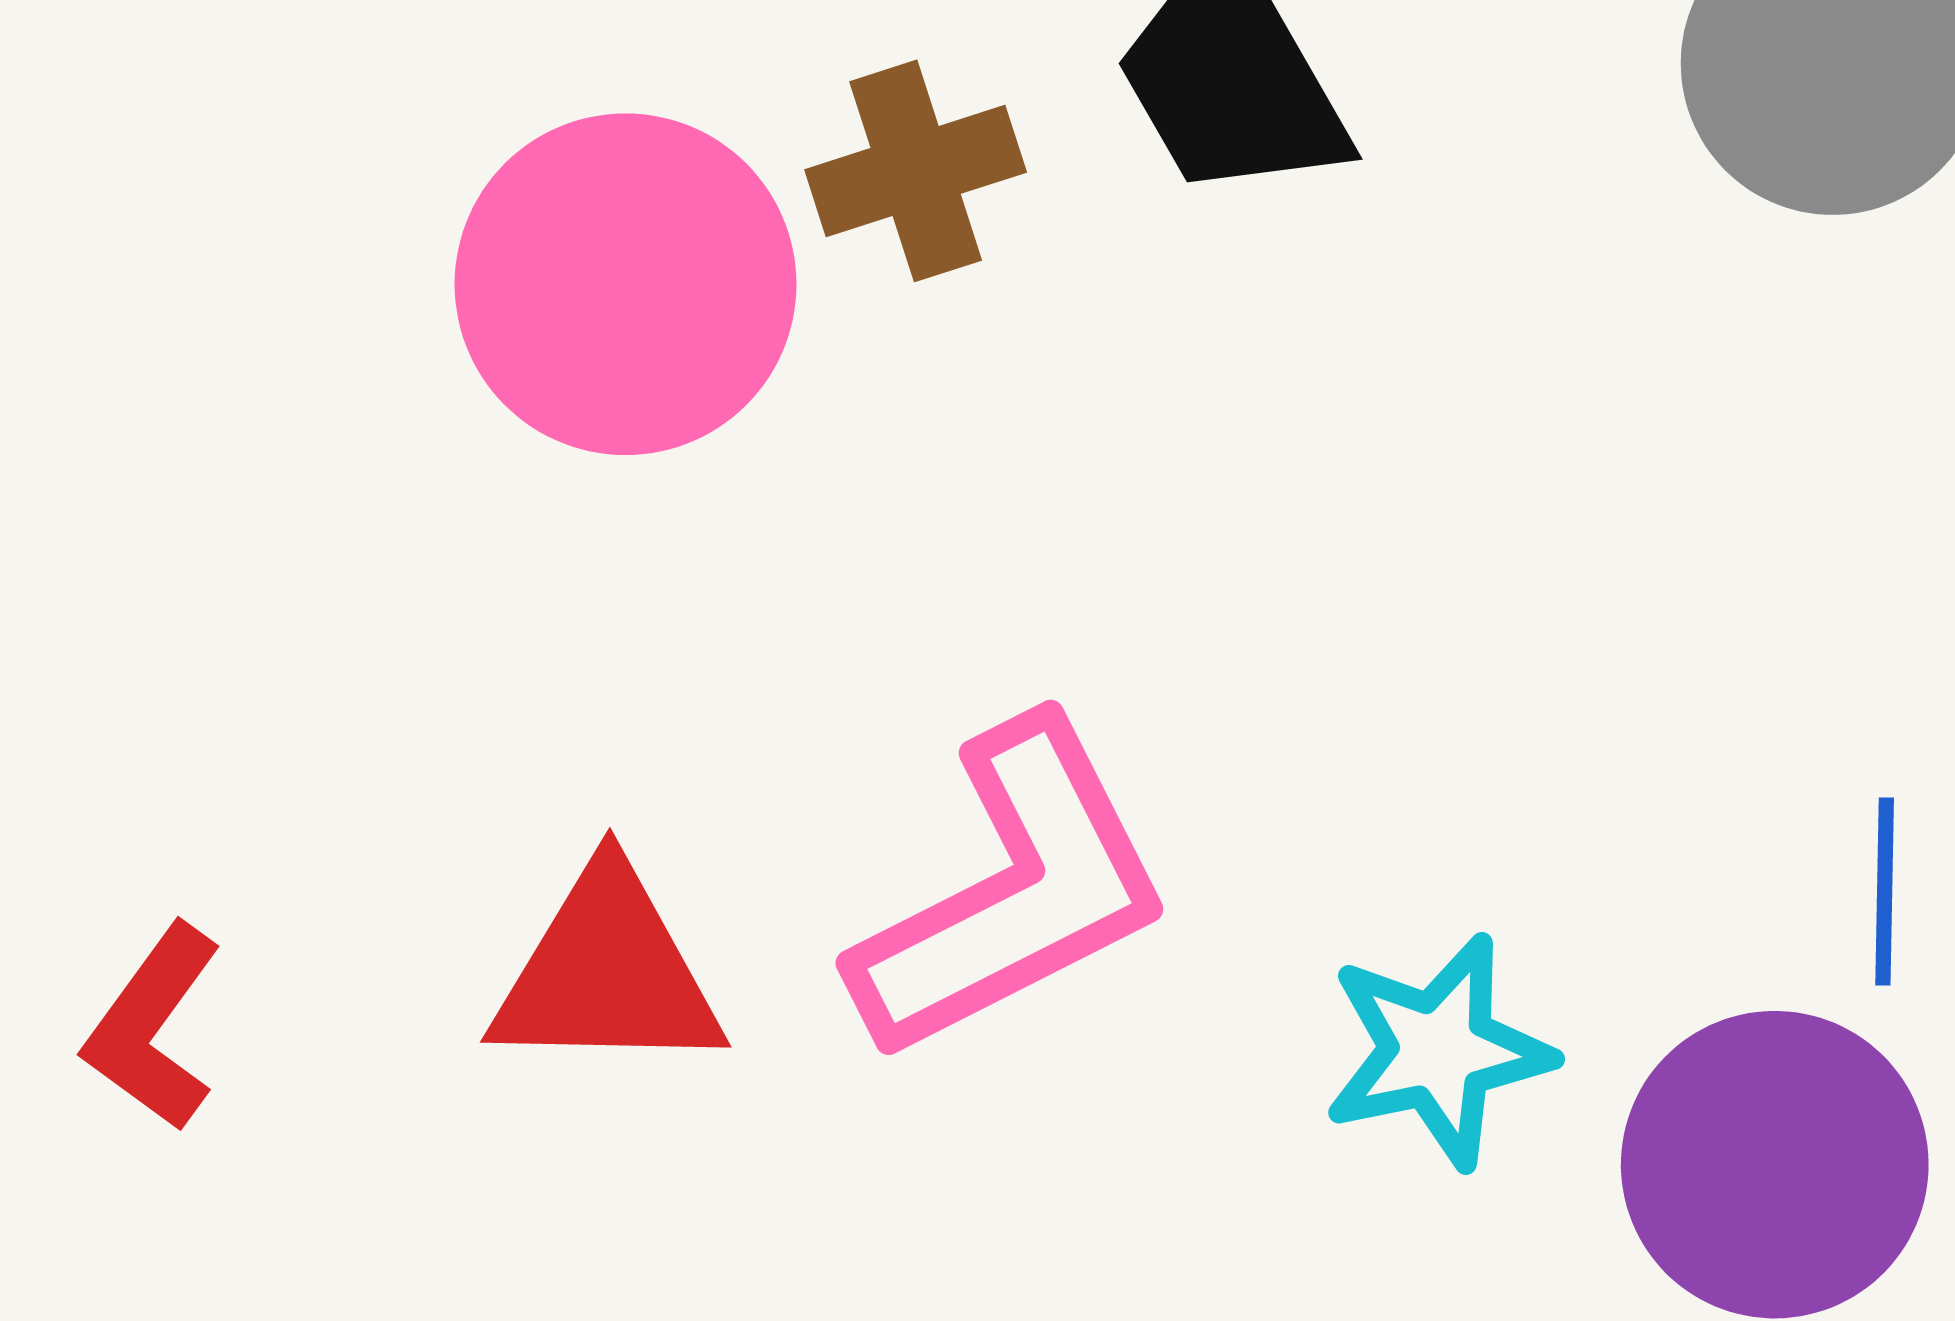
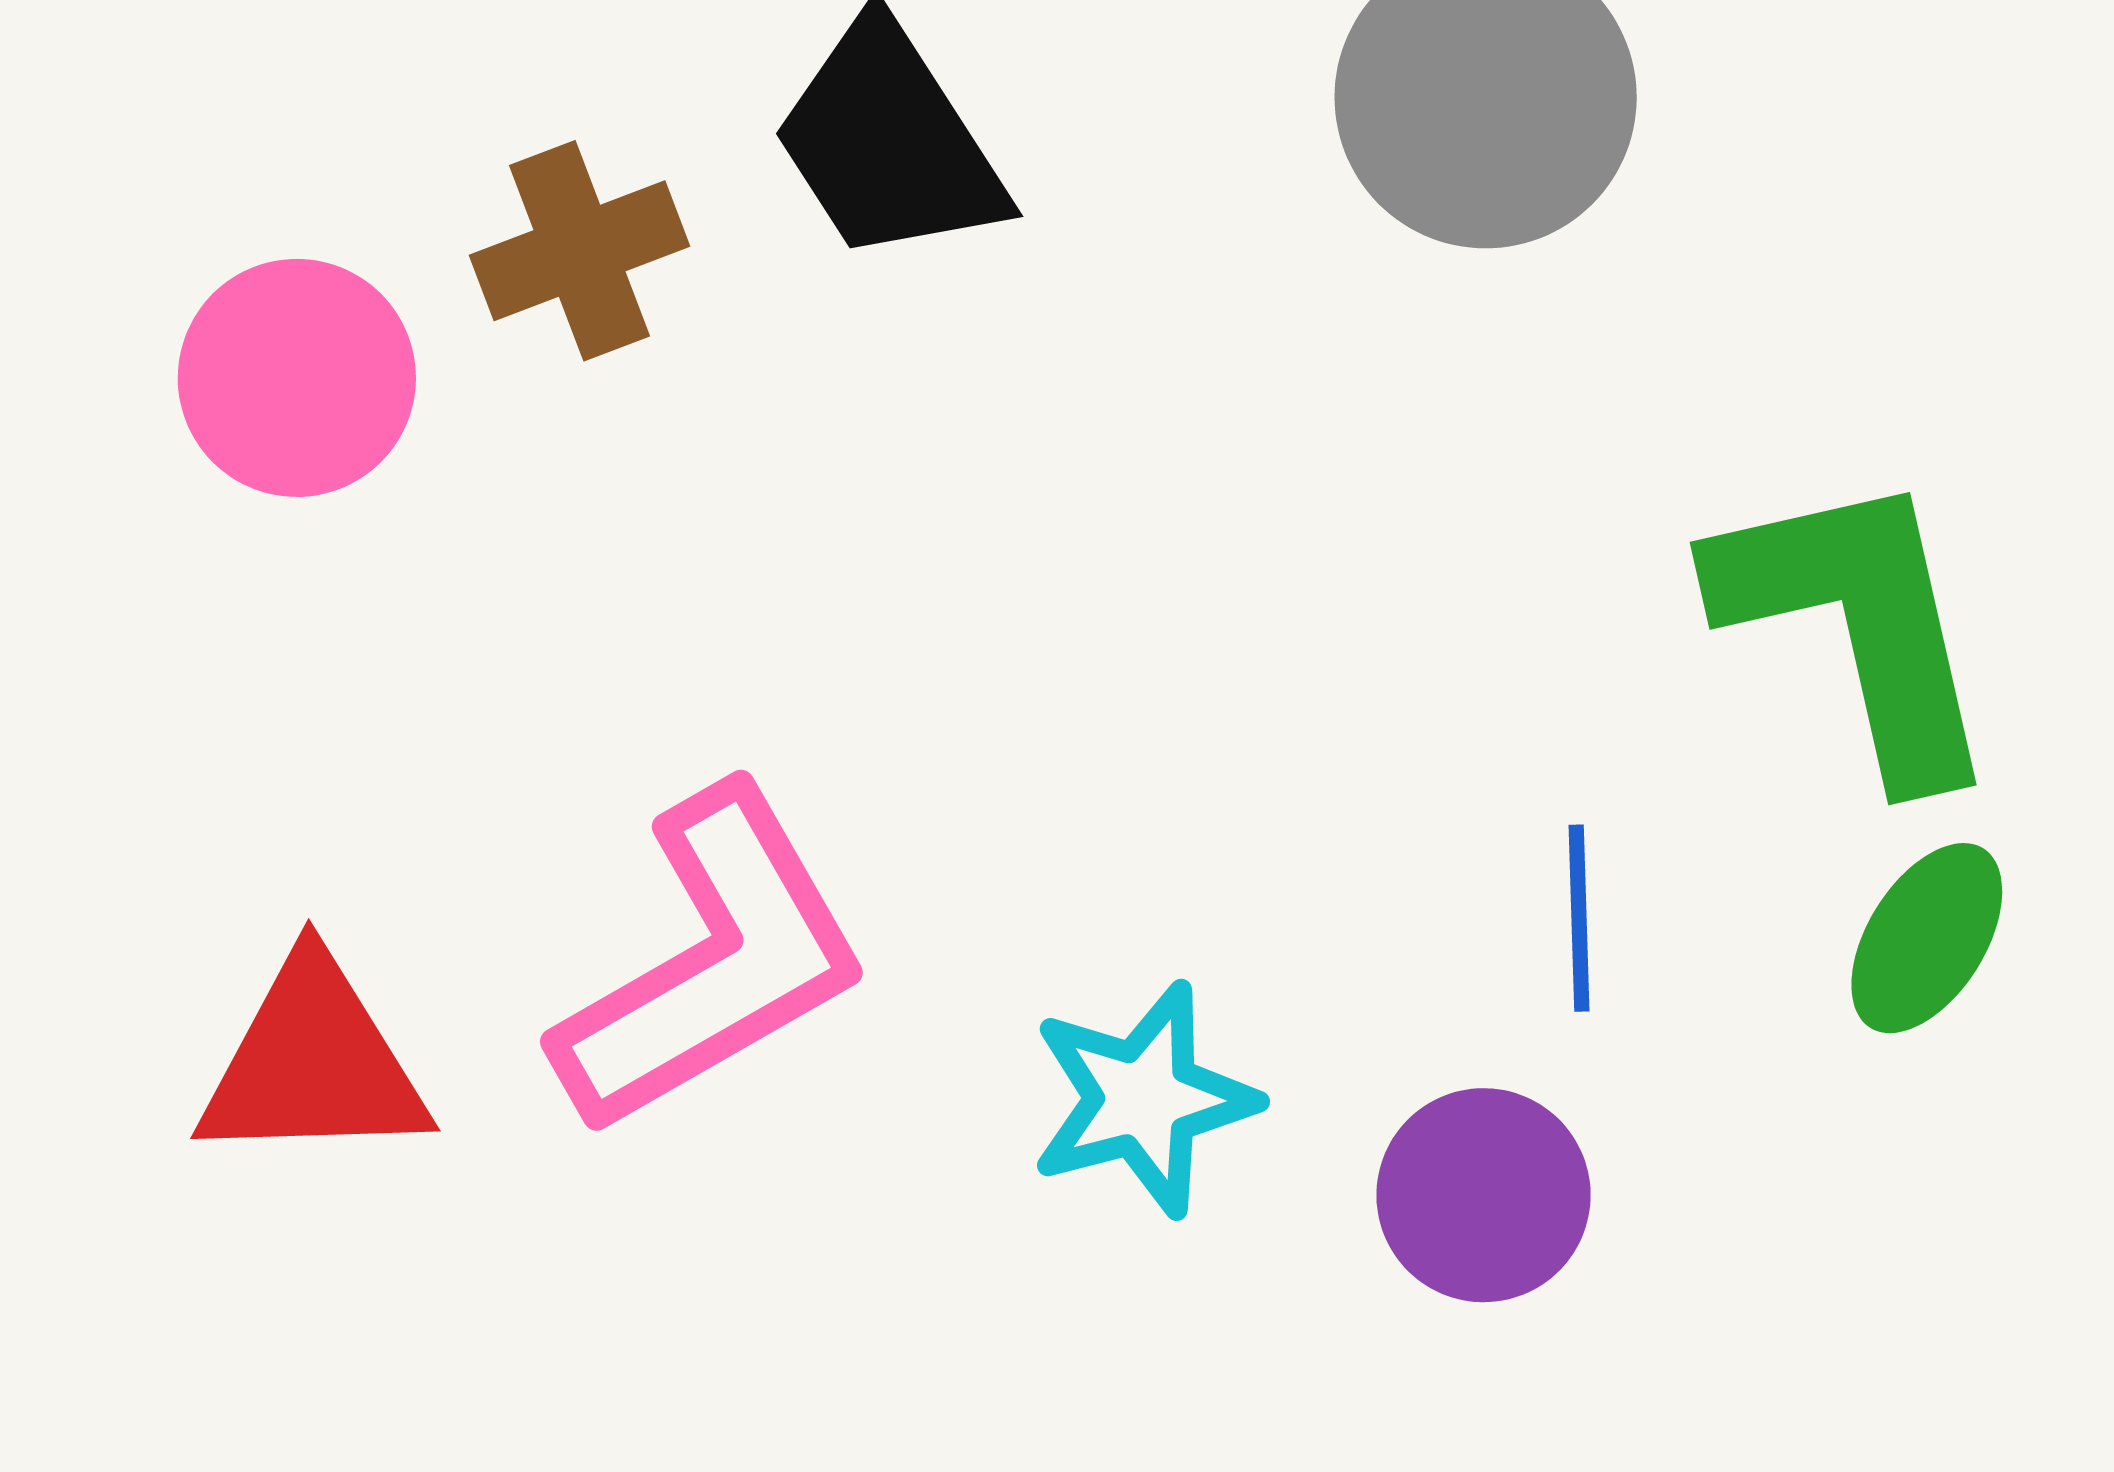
pink circle: (626, 284) -> (297, 378), size x0.7
purple circle: (1775, 1165) -> (1484, 1195), size x0.7

